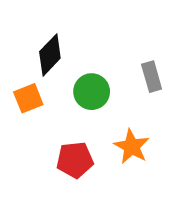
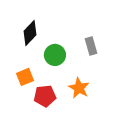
orange square: (28, 98) -> (25, 77), moved

